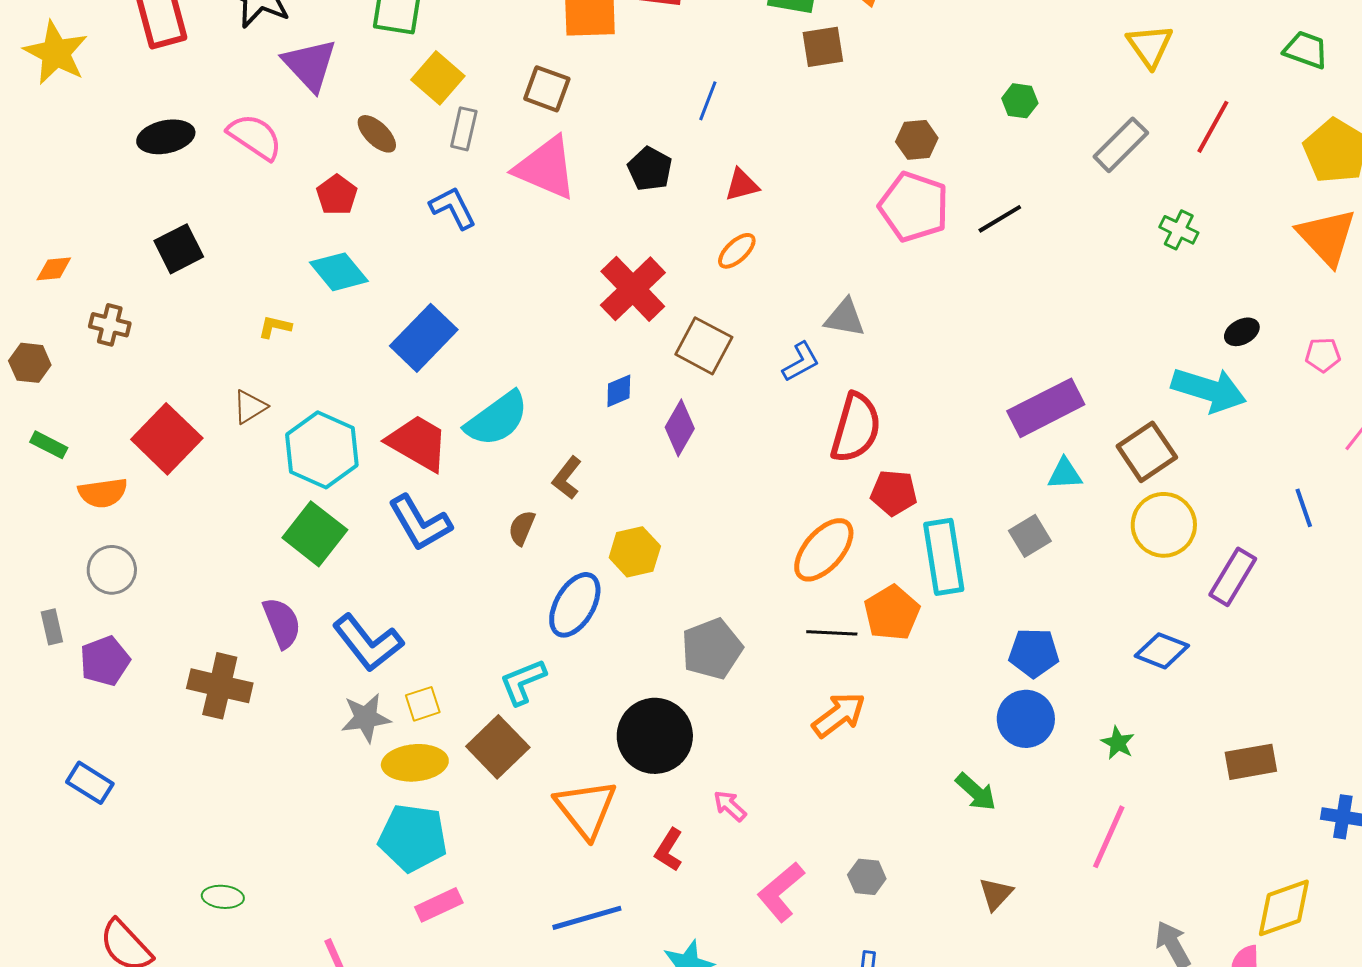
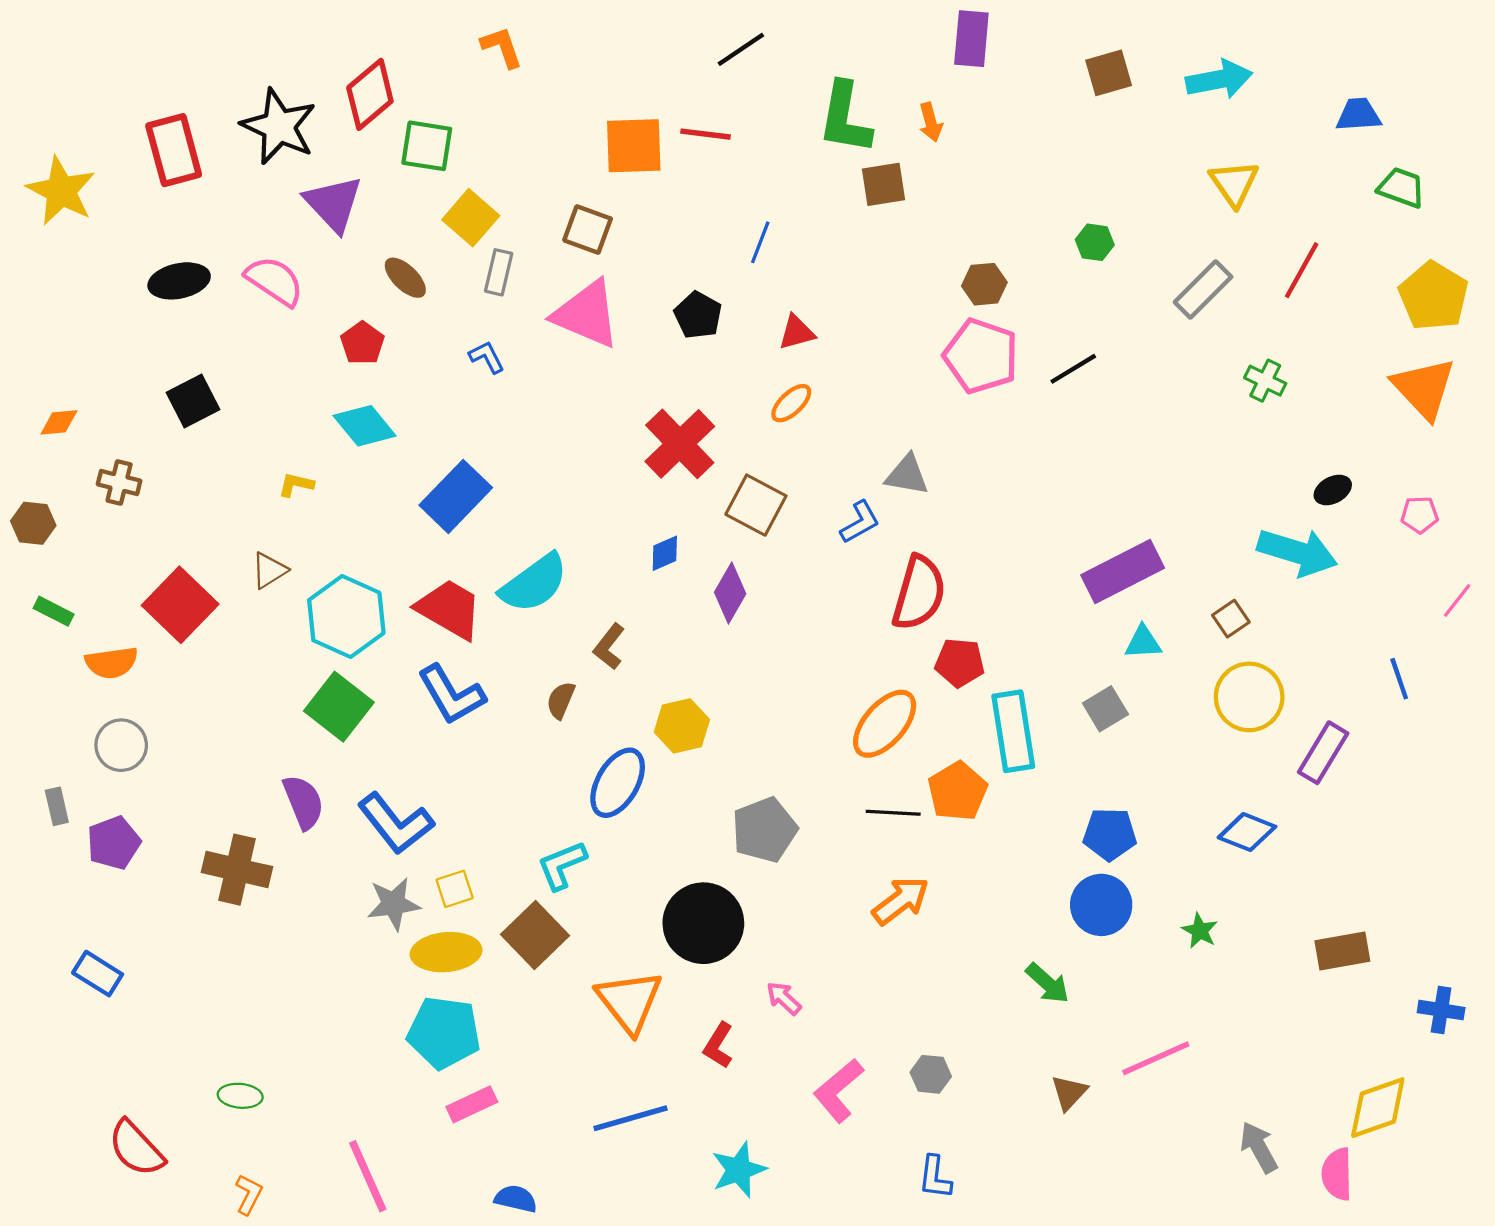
blue L-shape: (453, 208) -> (487, 357), size x0.7
brown square: (1147, 452) -> (1231, 619), size x0.6
pink line: (1109, 837) -> (1156, 1058), moved, turned 42

